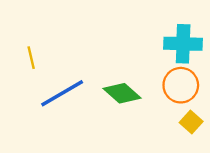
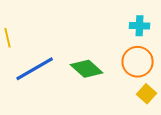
cyan cross: (183, 44) -> (140, 26), size x0.6

